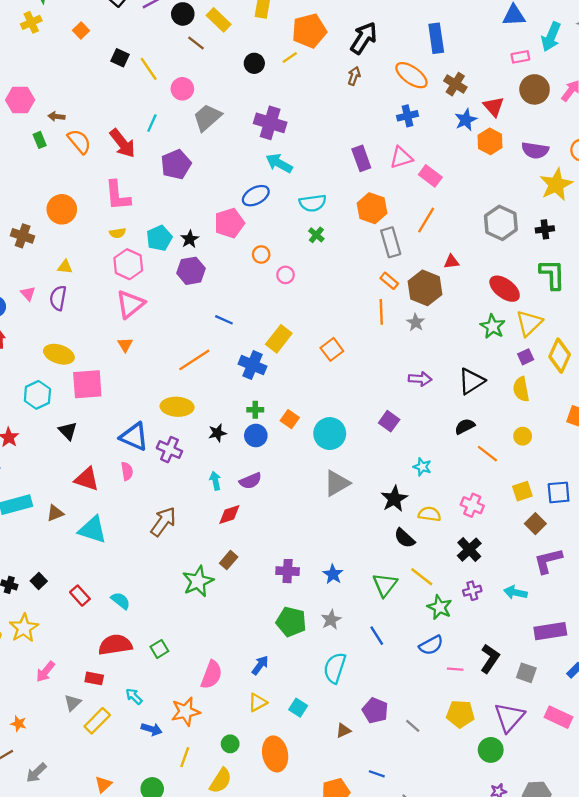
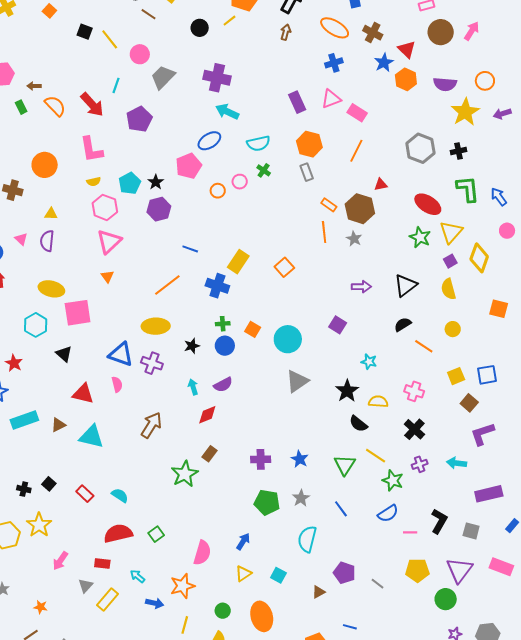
gray rectangle: (391, 242) -> (307, 172), moved, size x0.7
pink circle: (286, 275) -> (240, 182), moved

